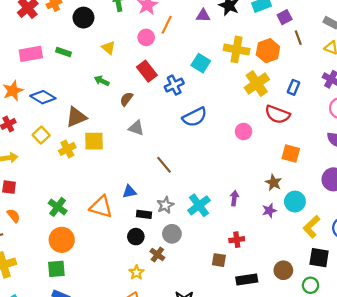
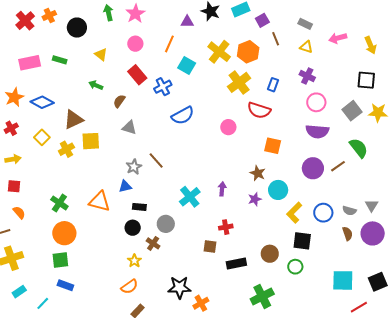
orange line: (167, 25) -> (169, 44), moved
yellow cross: (237, 49) -> (219, 52), turned 30
gray star: (165, 205) -> (134, 167), moved

